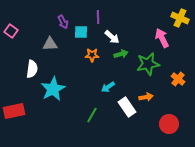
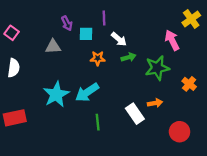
yellow cross: (180, 18) -> (191, 19), turned 30
white semicircle: (32, 69) -> (14, 68), moved
cyan arrow: (108, 87) -> (87, 92), moved, size x1.6
green line: (92, 115) -> (98, 122), turned -35

